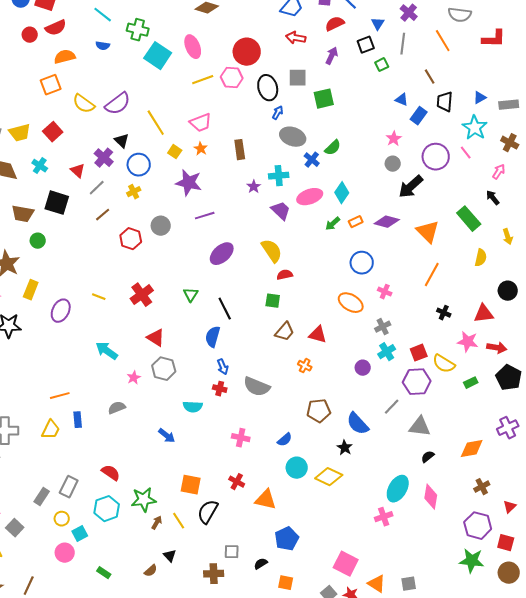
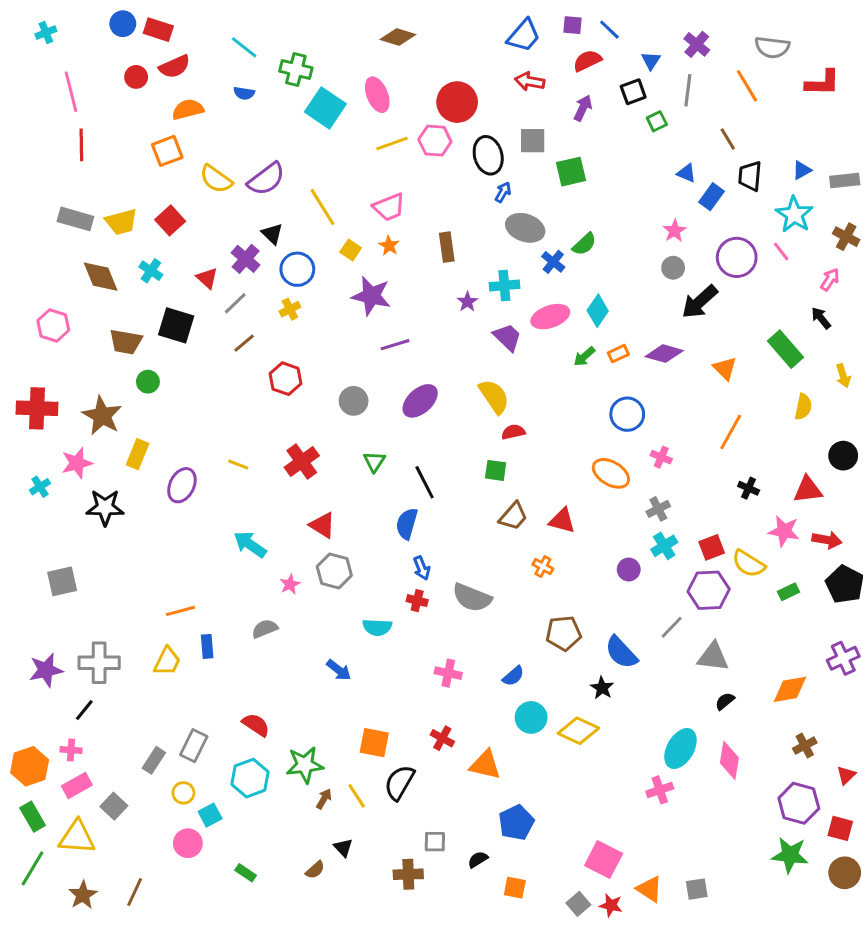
gray circle: (161, 226) -> (354, 401), moved
orange triangle: (428, 232) -> (725, 368), size x0.7

